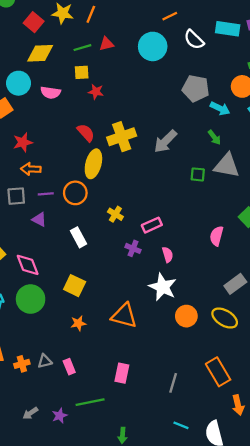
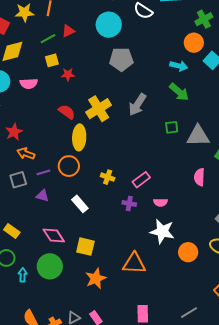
gray pentagon: (196, 88) -> (121, 59), moved
green arrow: (214, 137) -> (179, 92), size x1.5
gray triangle: (227, 166) -> (198, 136), moved
orange arrow: (31, 169) -> (26, 154), turned 30
pink semicircle: (168, 255) -> (160, 202), turned 120
pink diamond: (28, 265) -> (54, 236), moved
orange star: (78, 323) -> (96, 278), size x1.5
gray line: (173, 383) -> (189, 313), turned 54

